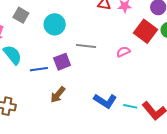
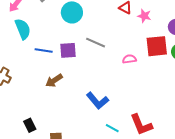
red square: (146, 31) -> (157, 46), turned 30
cyan line: (130, 106) -> (112, 128), moved

